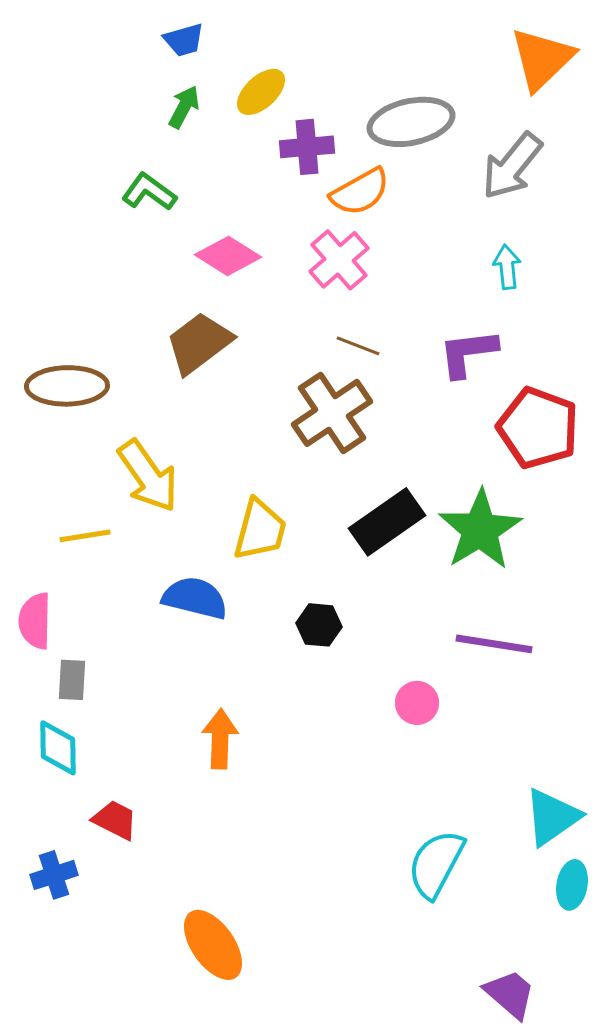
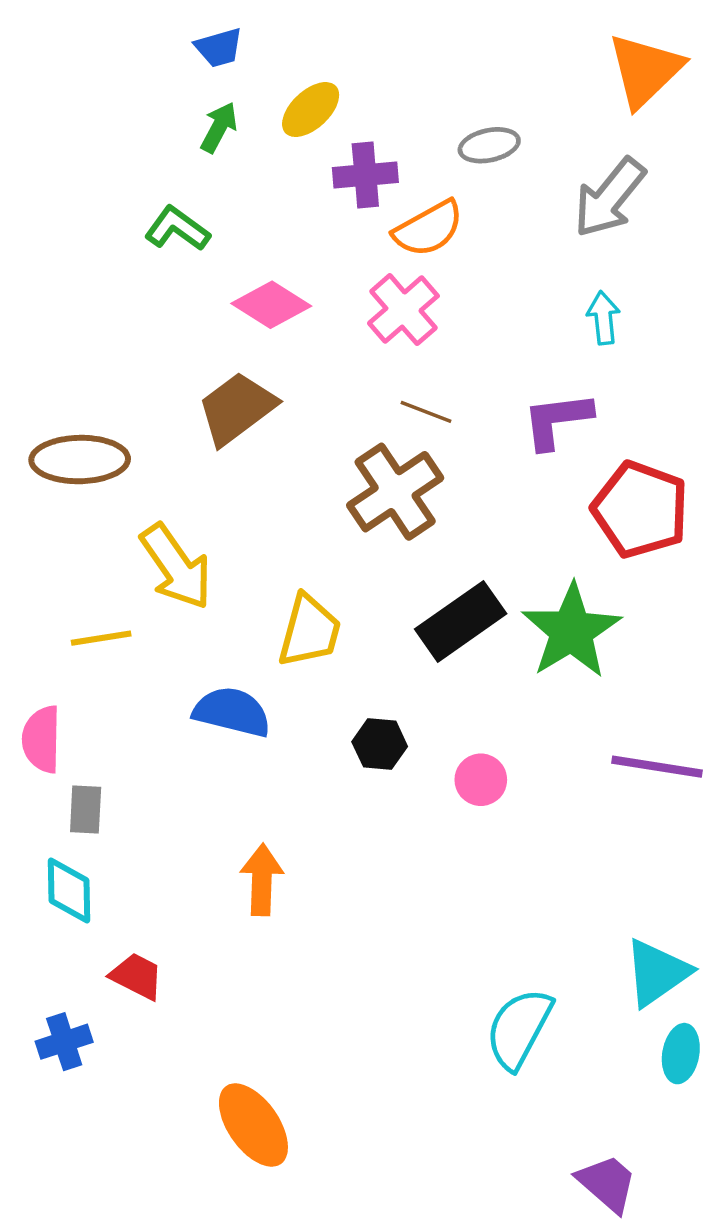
gray ellipse: (411, 122) -> (489, 145), size x0.6
purple line: (494, 644) -> (657, 767), moved
pink circle: (417, 703) -> (481, 780), moved

